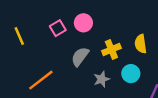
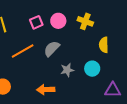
yellow cross: (111, 50) -> (85, 21), moved, turned 35
orange line: (41, 80) -> (23, 51), moved

